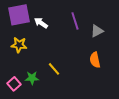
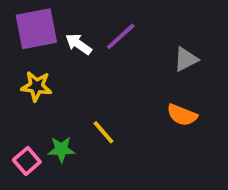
purple line: (75, 21) -> (121, 36), moved, turned 66
orange semicircle: (95, 60) -> (182, 115), turned -56

